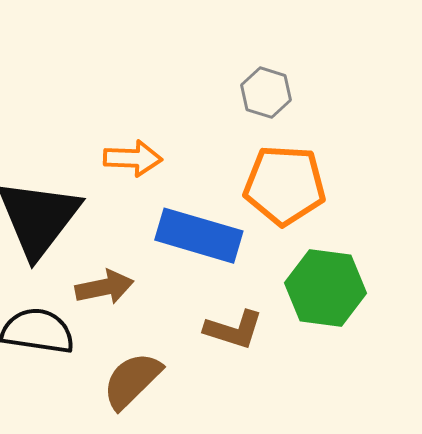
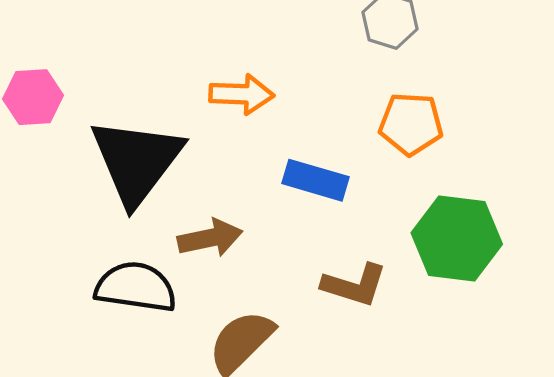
orange pentagon: (285, 185) -> (411, 124), size x0.7
blue rectangle: (199, 236) -> (316, 180), size x0.7

